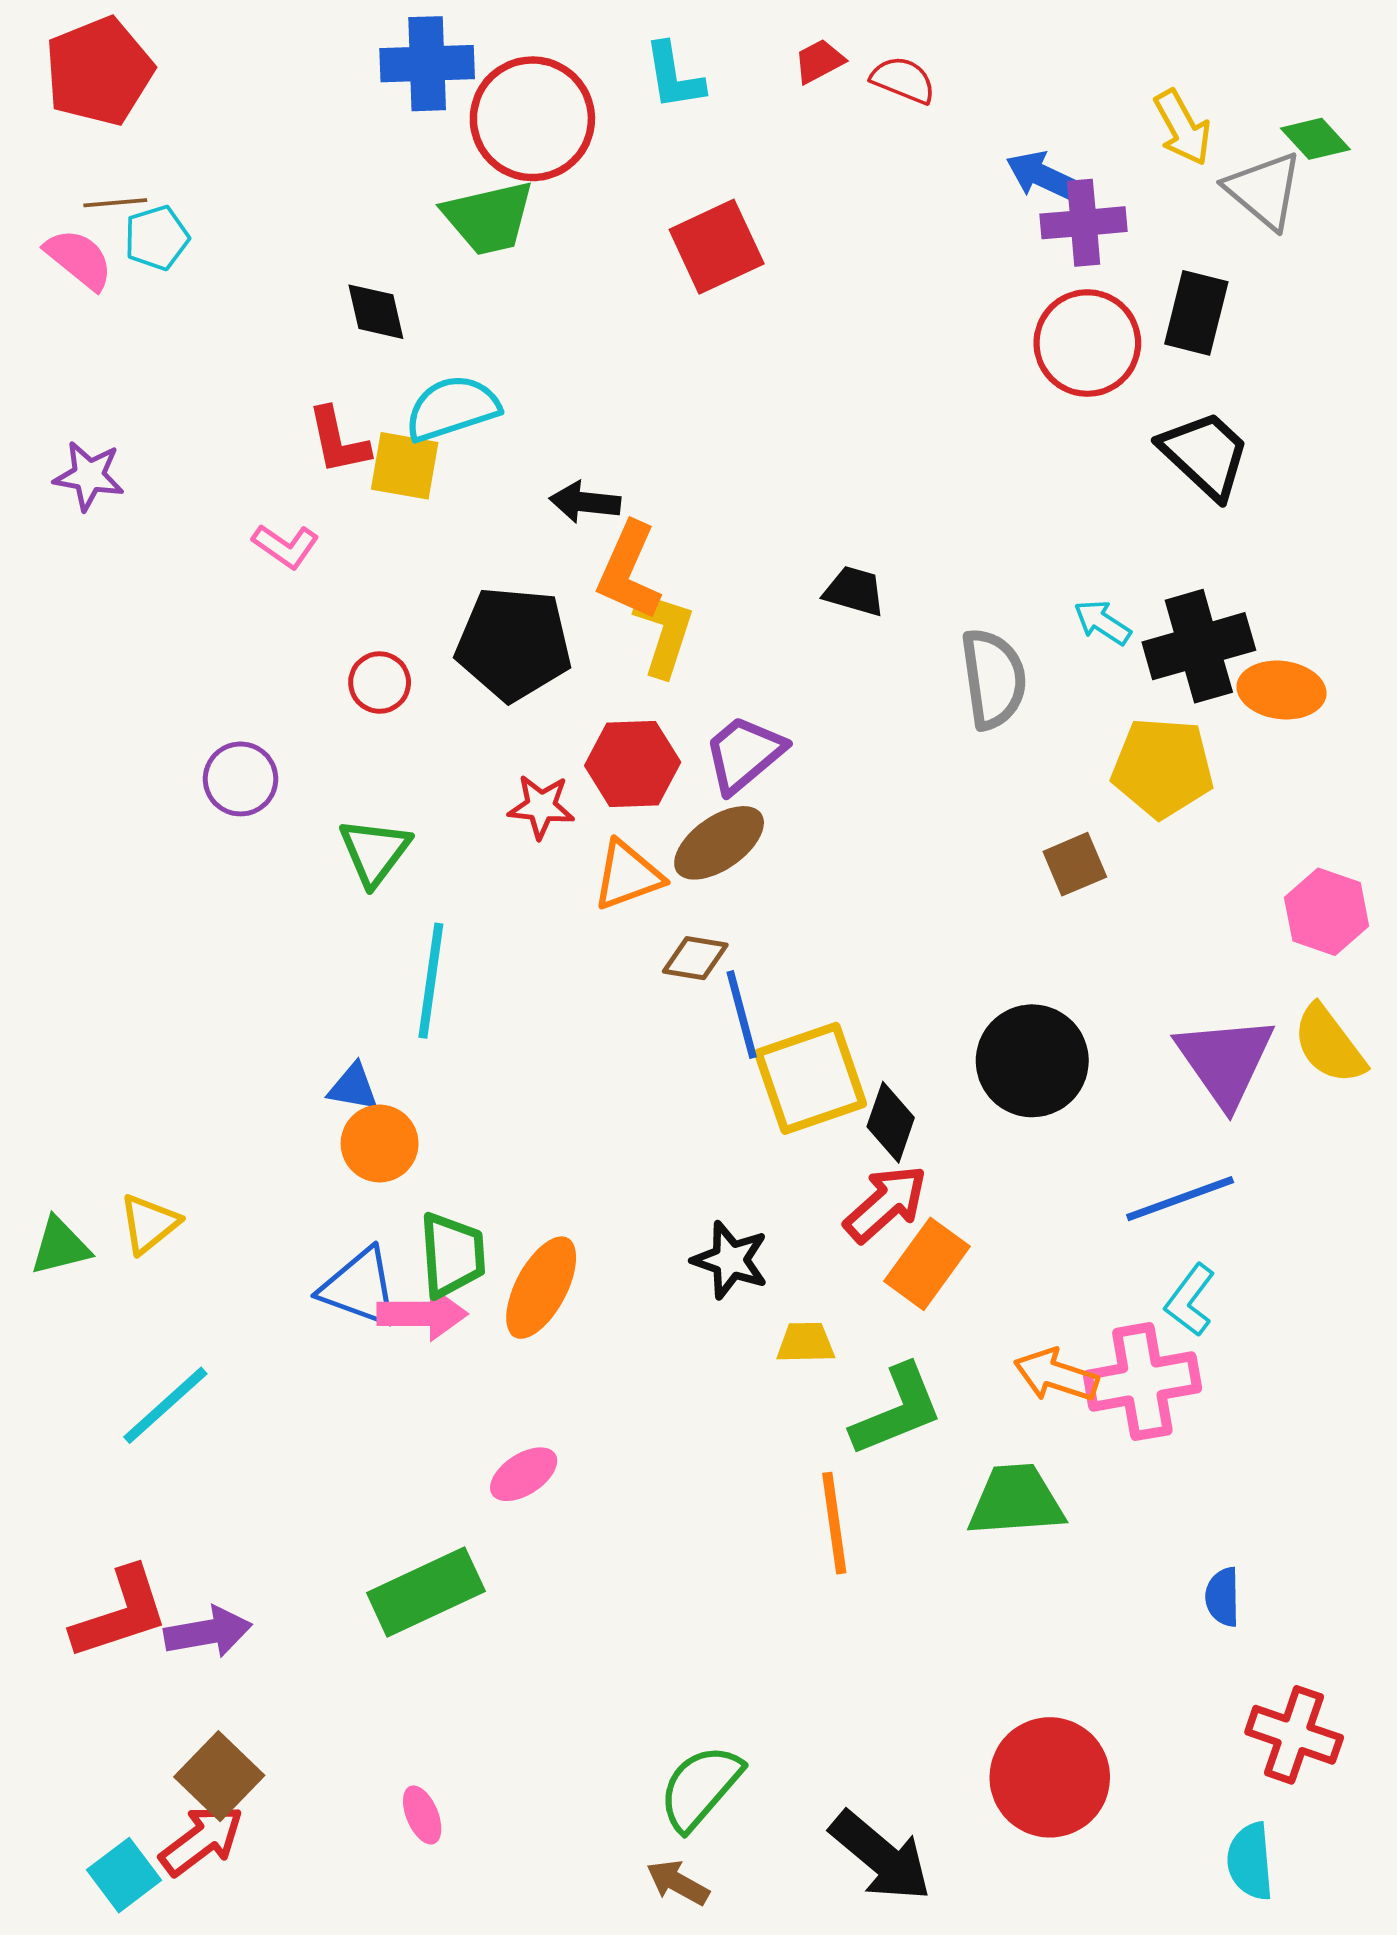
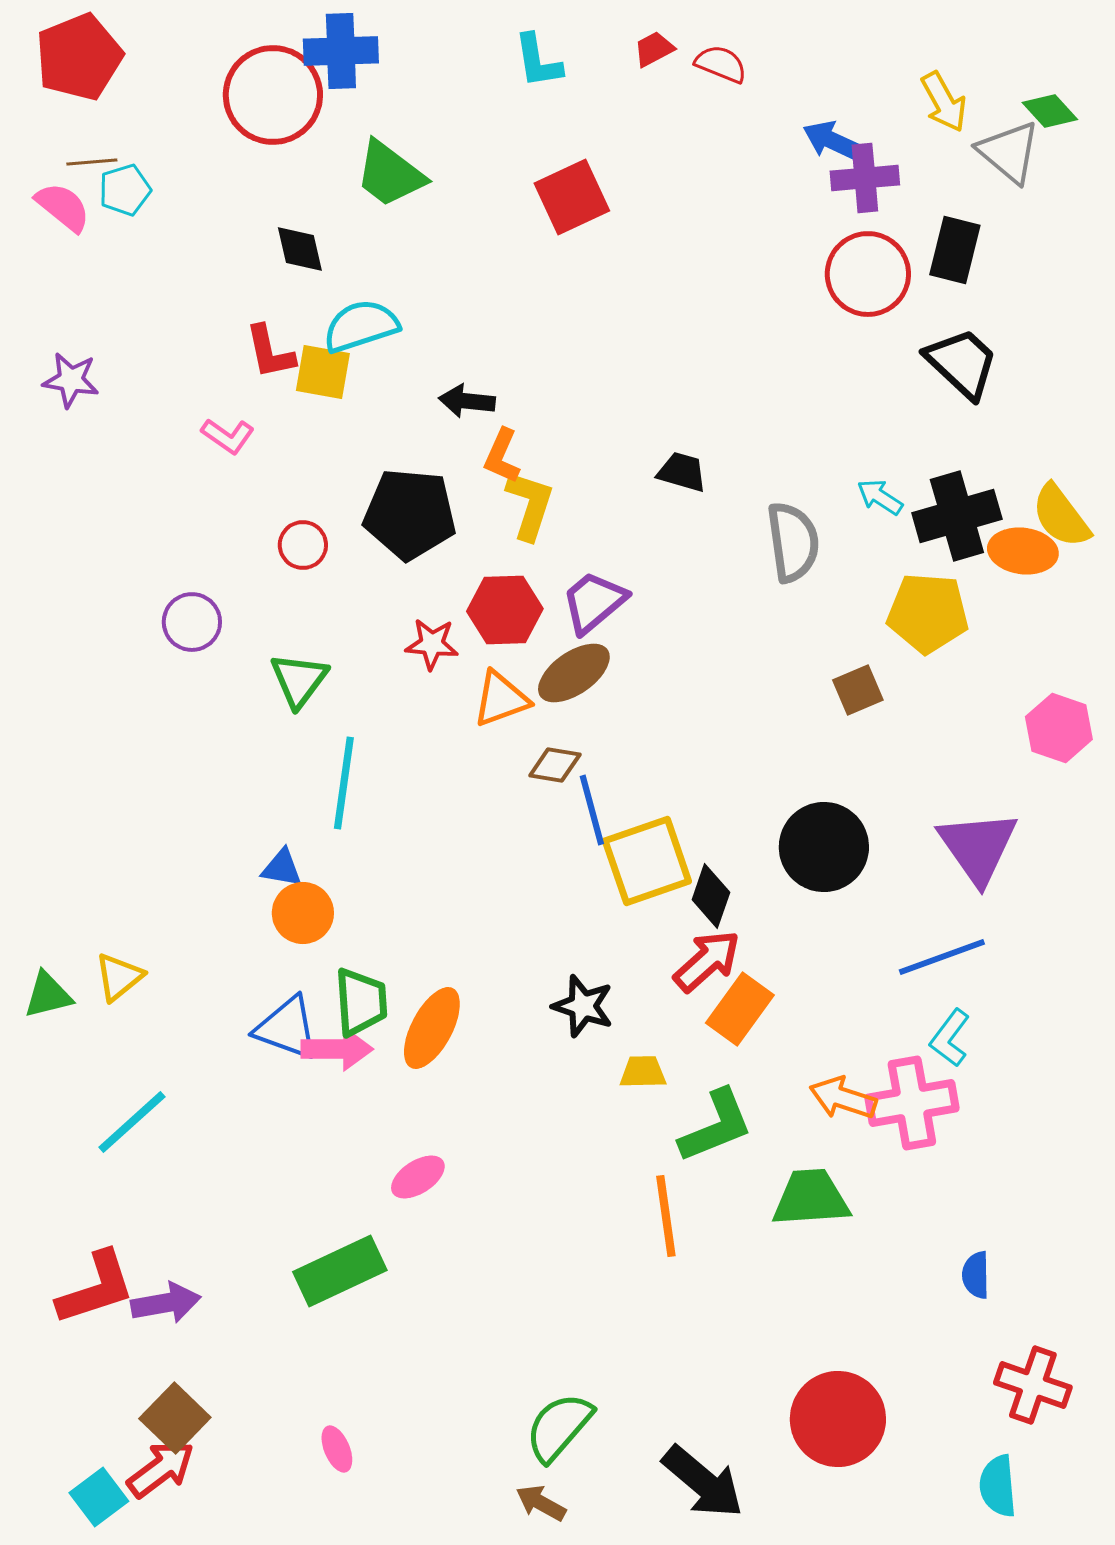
red circle: (532, 119) -> (273, 95), moved
green trapezoid: (489, 218) -> (390, 174), turned 50
orange L-shape: (629, 571) -> (502, 456), size x0.7
yellow semicircle: (1329, 1045) -> (1061, 516), moved

